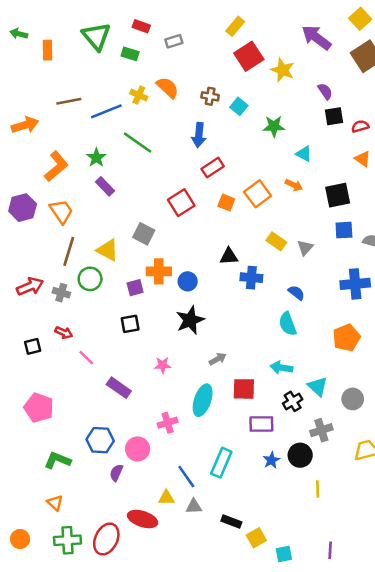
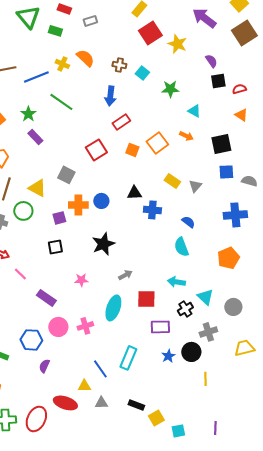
blue circle: (188, 281) -> (101, 201), moved
pink circle: (138, 449) -> (58, 327), moved
gray triangle: (194, 506) -> (101, 403), moved

